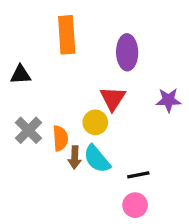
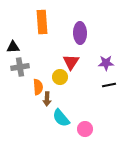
gray cross: (28, 130) -> (20, 67), moved, turned 36
cyan semicircle: (97, 159) -> (61, 118), moved
black line: (138, 175) -> (109, 85), moved

